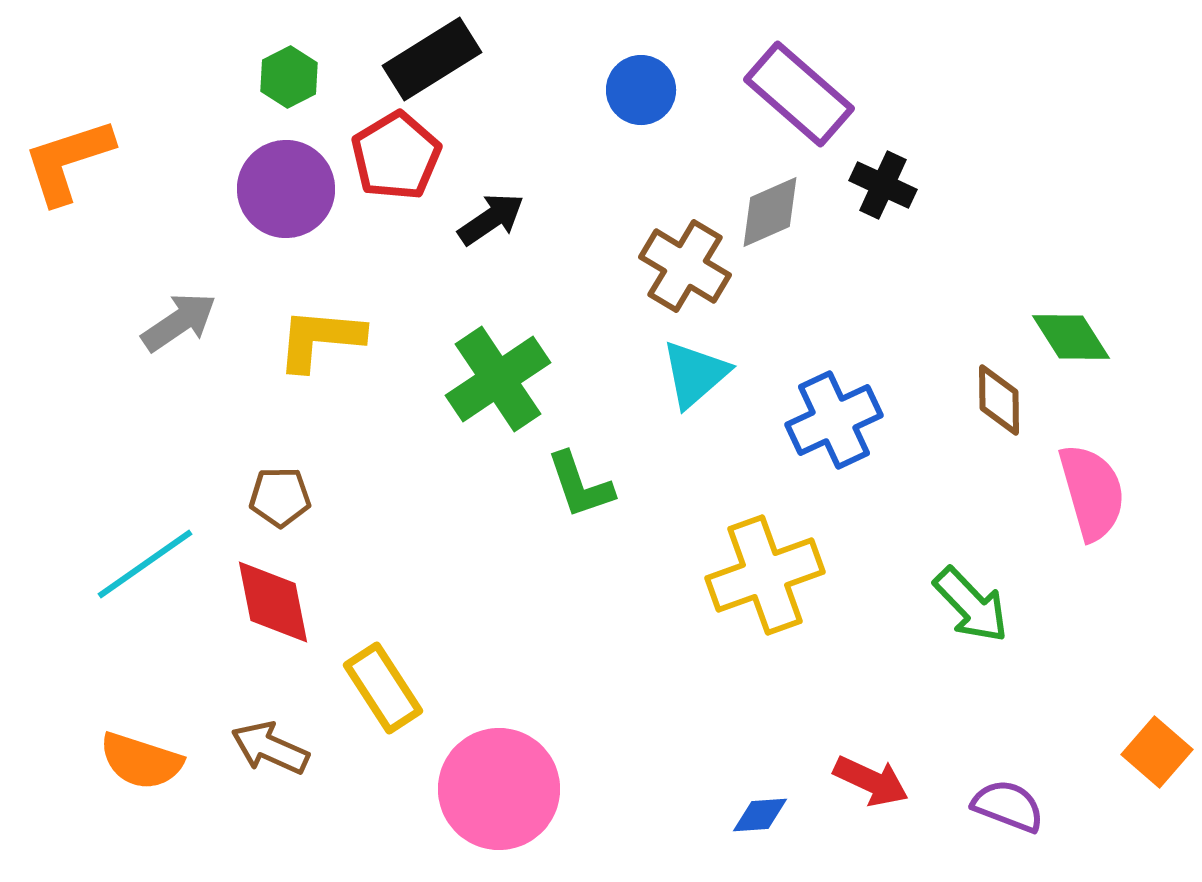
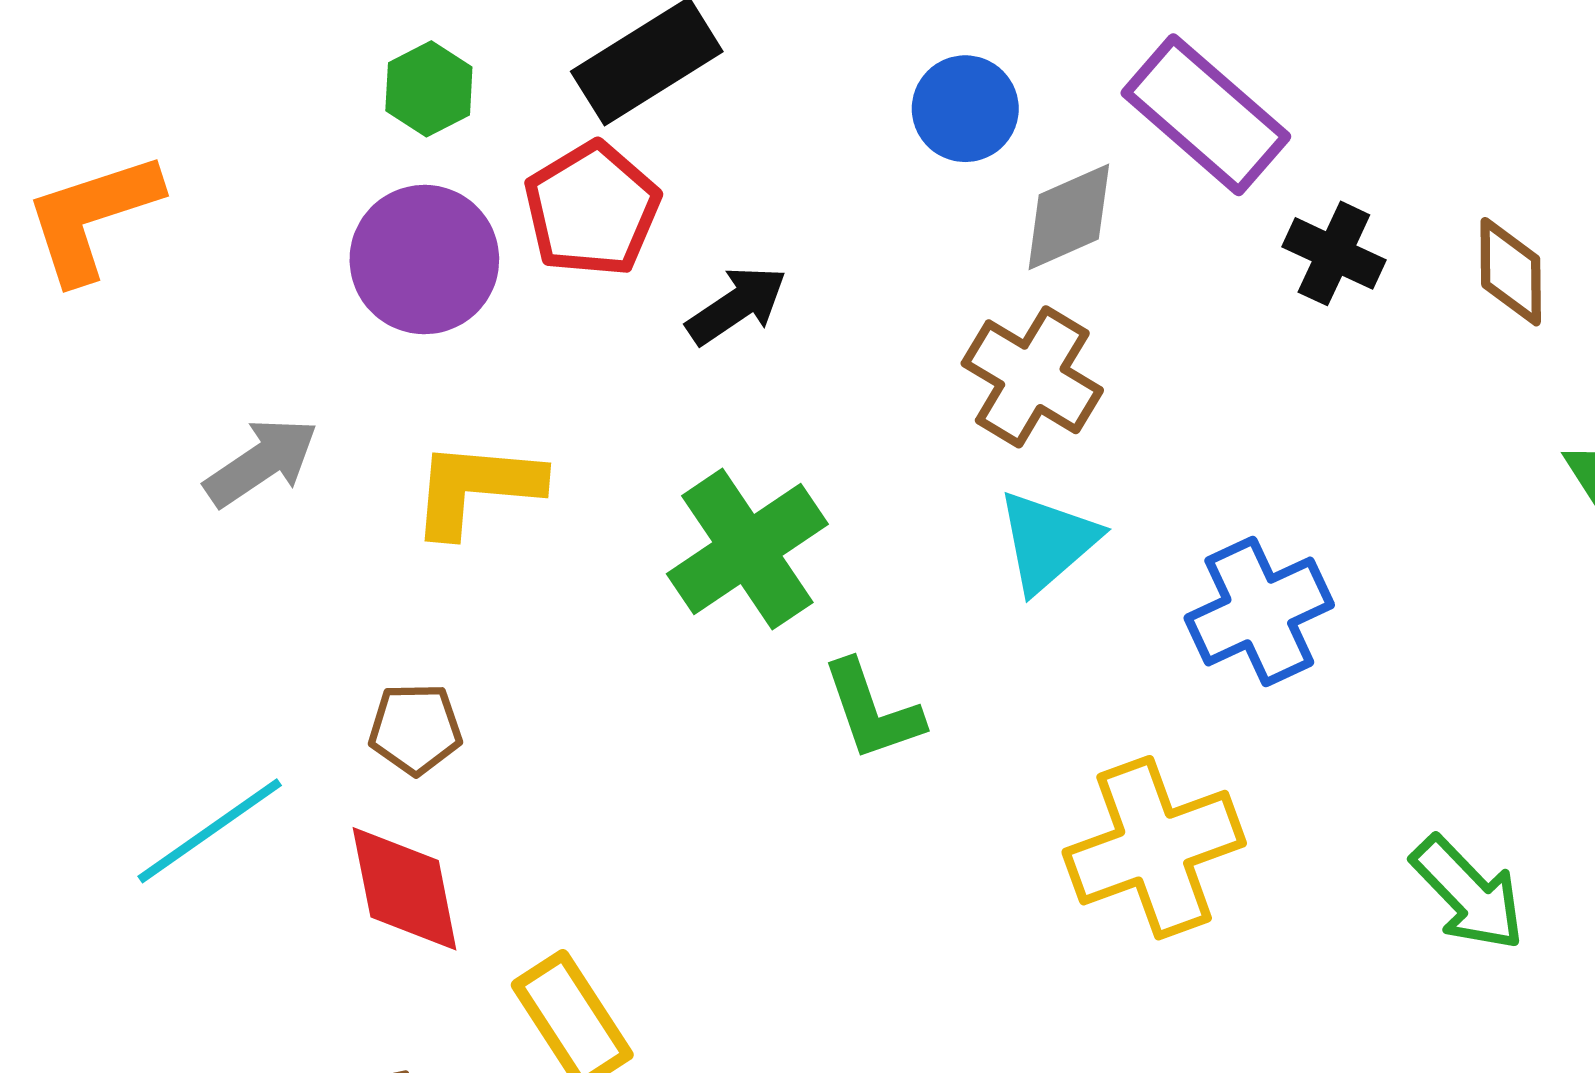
gray diamond: (770, 212) -> (1069, 217), moved
brown diamond: (999, 400) -> (1511, 272), moved

